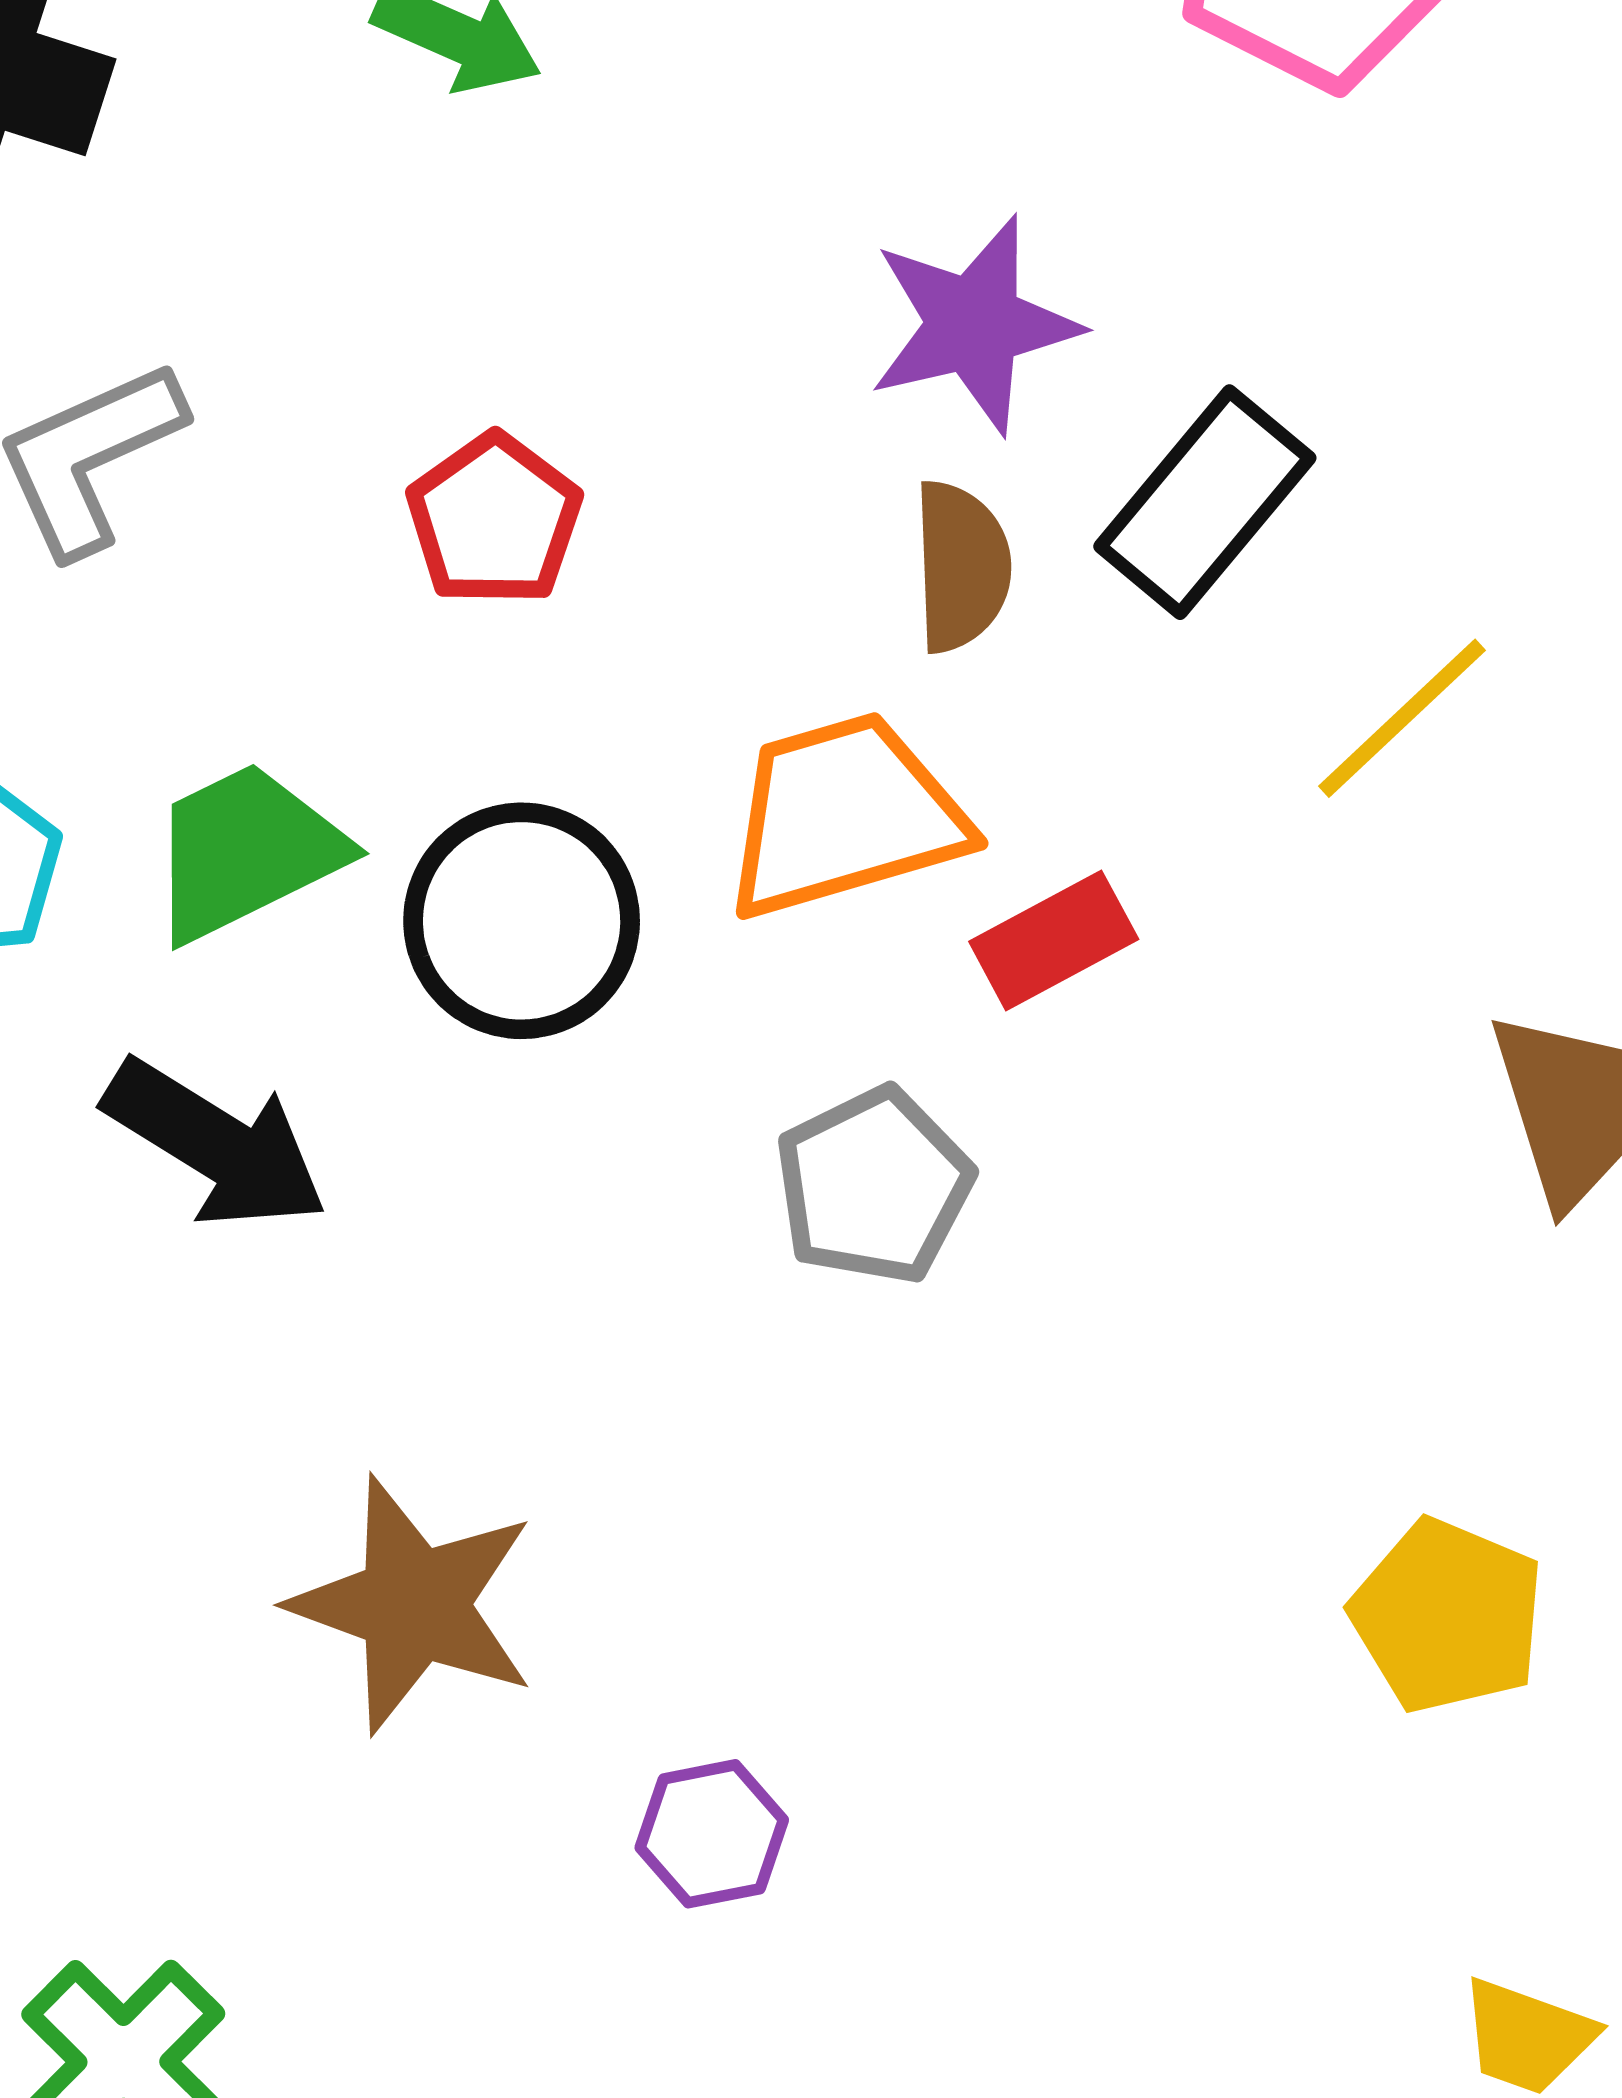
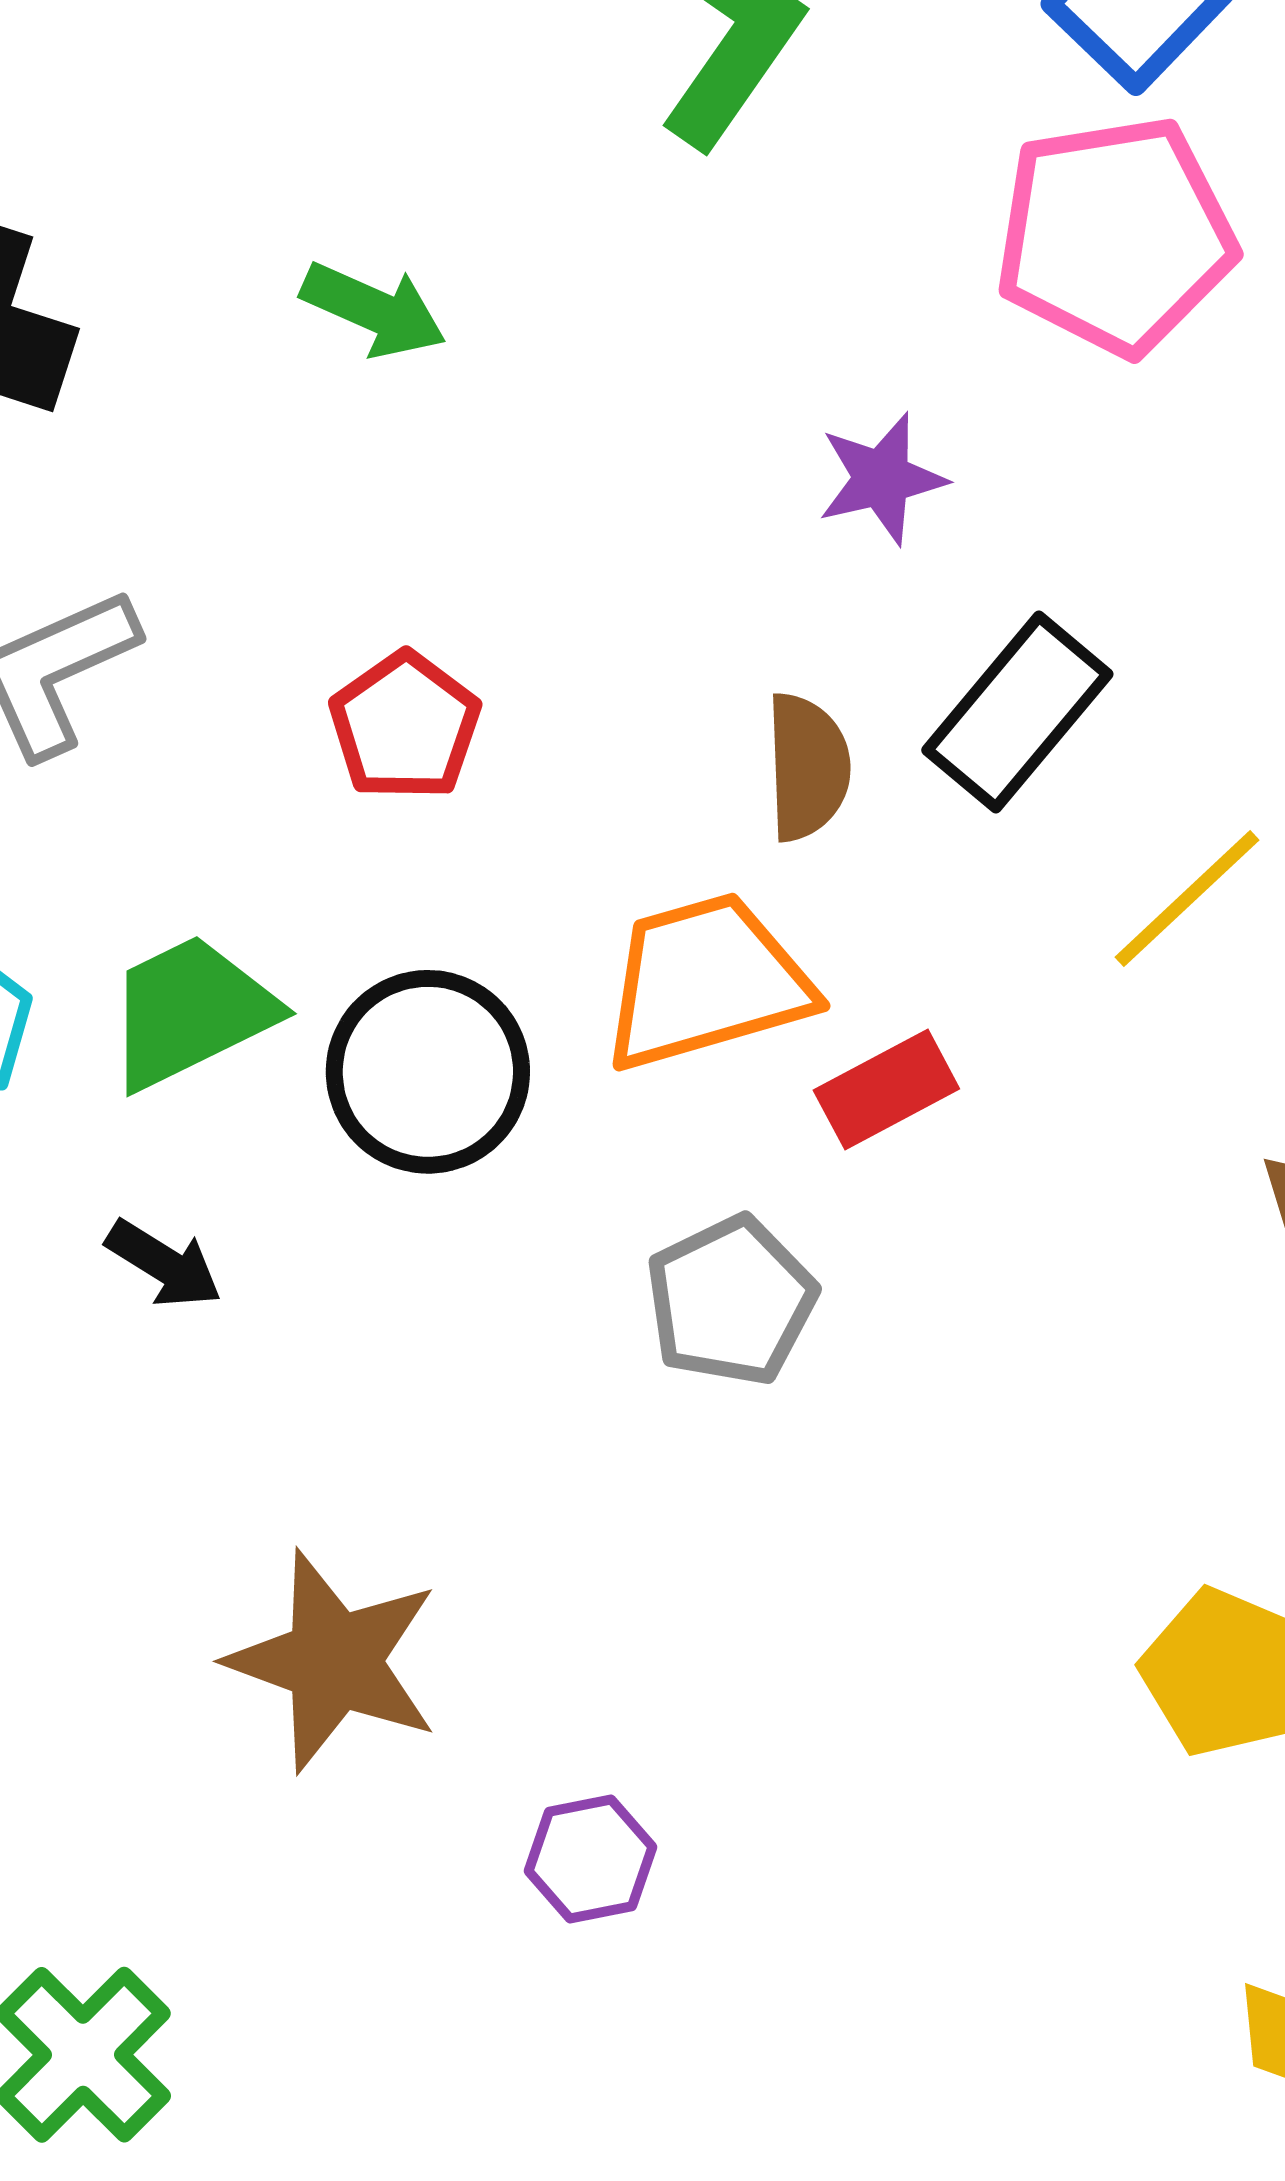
purple star: (974, 325) -> (882, 479), moved, size x0.7
black arrow: (216, 1144) -> (164, 1264), size x0.6

